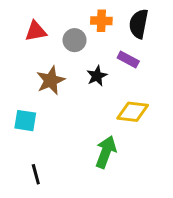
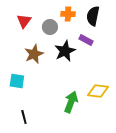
red triangle: (36, 31) -> (24, 21), turned -42
black star: (97, 76) -> (65, 51), size x1.5
yellow diamond: (133, 112) -> (98, 91), moved

